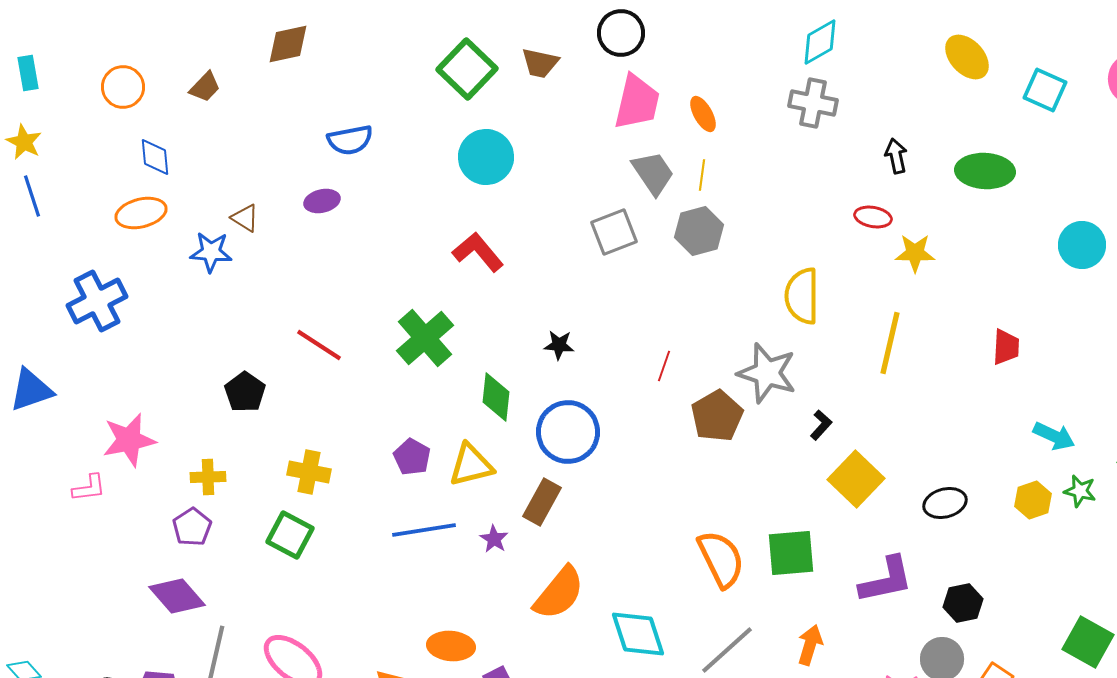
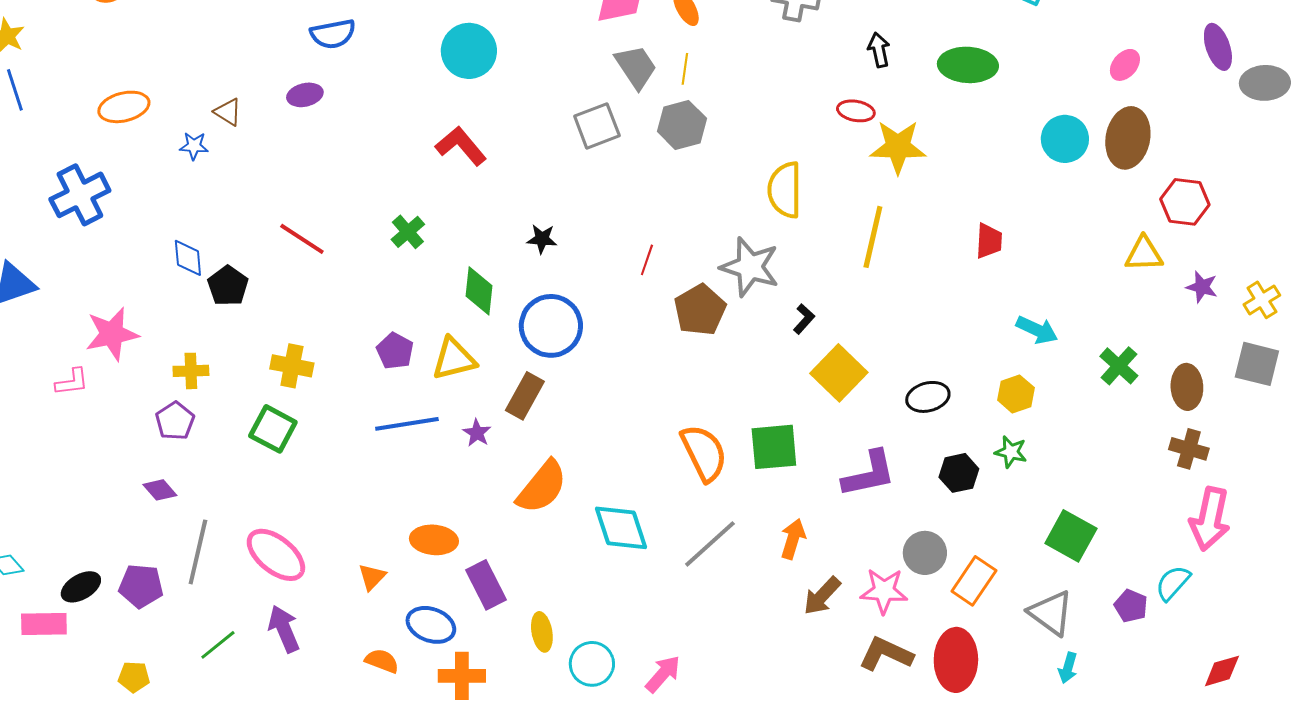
blue diamond: (155, 157) -> (188, 258), moved
blue star: (211, 252) -> (194, 146), size x0.7
yellow star: (915, 253) -> (898, 147), size x1.4
green cross: (425, 338) -> (408, 232), size x0.6
green star: (1080, 491) -> (1011, 452), moved
purple diamond: (177, 596) -> (160, 490), size x0.6
black hexagon: (963, 603) -> (959, 473), moved

